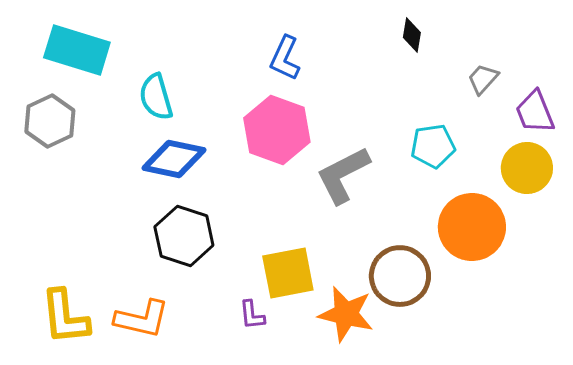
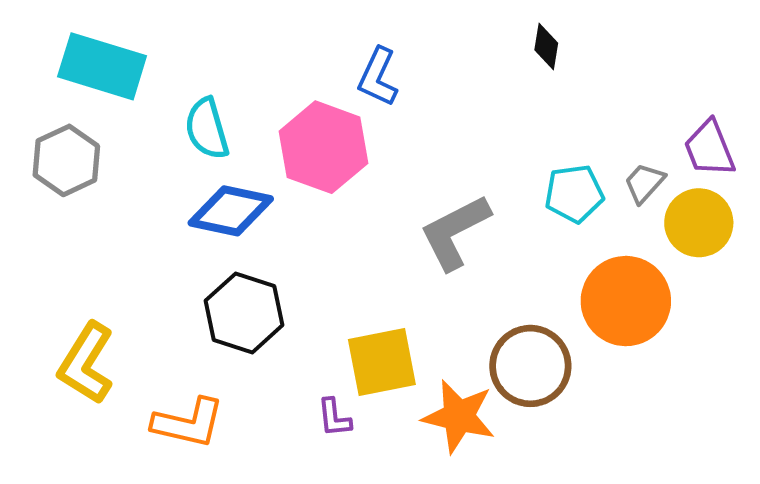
gray trapezoid: (483, 79) -> (644, 183), moved
pink hexagon: (277, 130) -> (324, 147), moved
yellow L-shape: (65, 317) -> (86, 363), moved, turned 38

